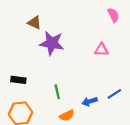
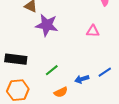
black rectangle: (18, 80) -> (16, 59), size x1.5
green line: (57, 92) -> (52, 70), turned 64

